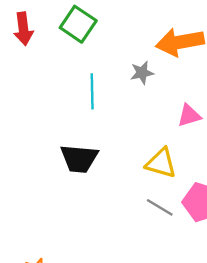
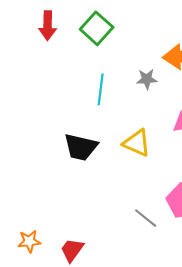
yellow triangle: (161, 163) -> (137, 143), moved
gray line: (160, 207) -> (146, 218), moved

